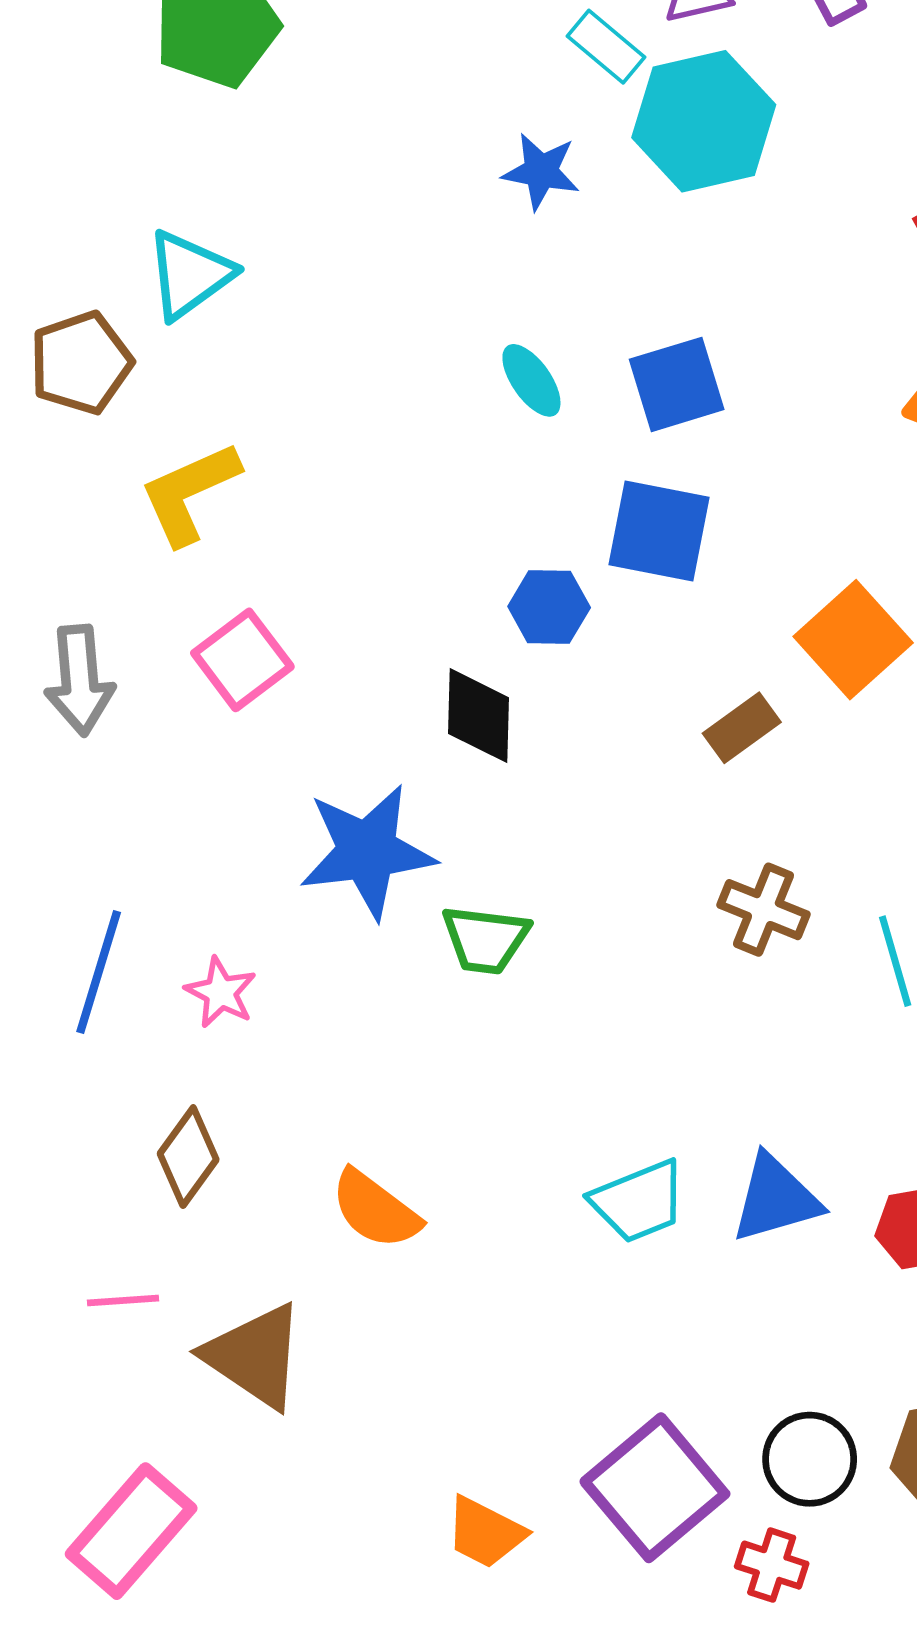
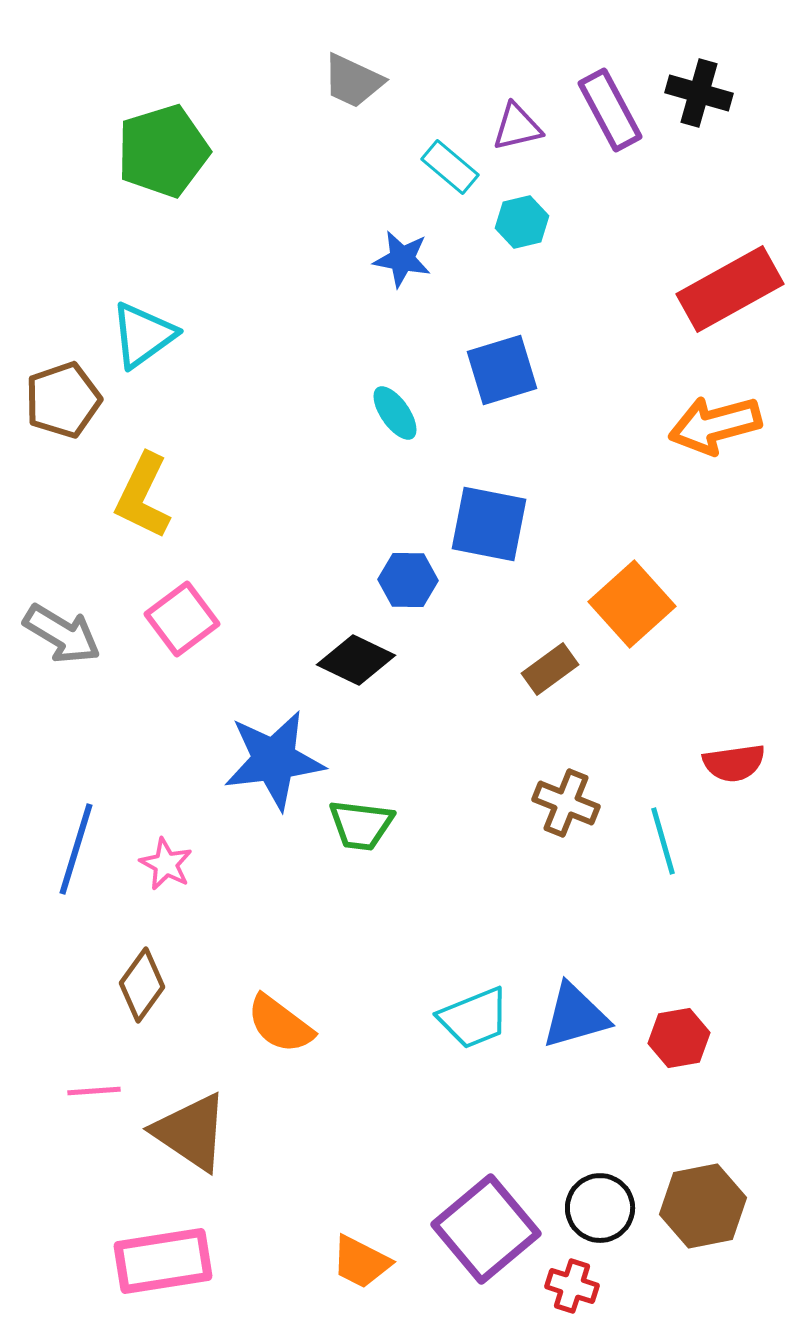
cyan hexagon: (704, 121) -> (522, 222), size x0.5
blue square: (677, 384) -> (502, 370), moved
yellow L-shape: (189, 493) -> (143, 496), turned -40
gray arrow: (80, 680) -> (62, 634), turned -54
black diamond: (479, 716) -> (356, 660), turned -66
pink rectangle: (131, 1531) -> (163, 1261), moved, turned 40

